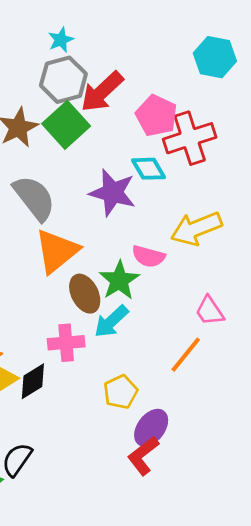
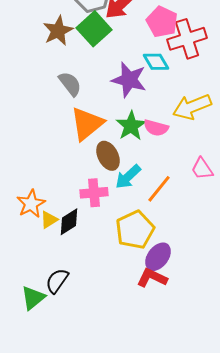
gray semicircle: (34, 198) -> (70, 84), size x0.7
green star: (119, 280) -> (131, 126), moved
orange line: (186, 355) -> (159, 189), moved
yellow pentagon: (121, 392) -> (135, 230), size x1.5
red L-shape: (143, 456) -> (152, 278), turned 64

